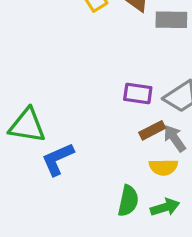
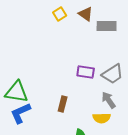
brown rectangle: (152, 130) -> (63, 104), moved, turned -49
blue L-shape: (58, 159) -> (21, 113), moved

